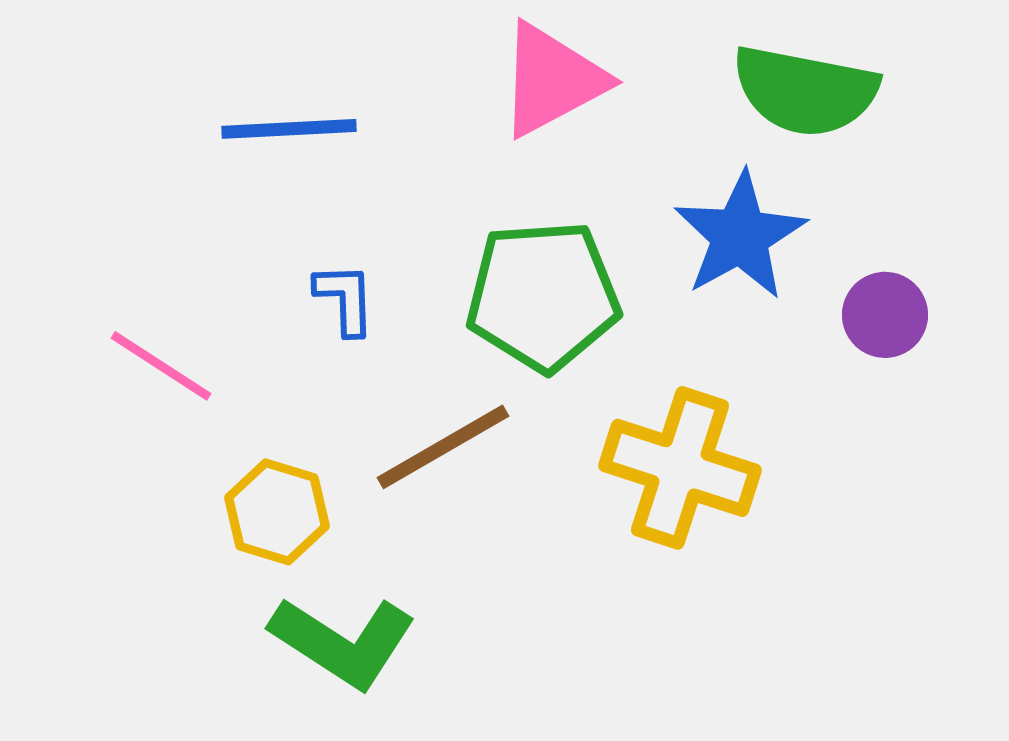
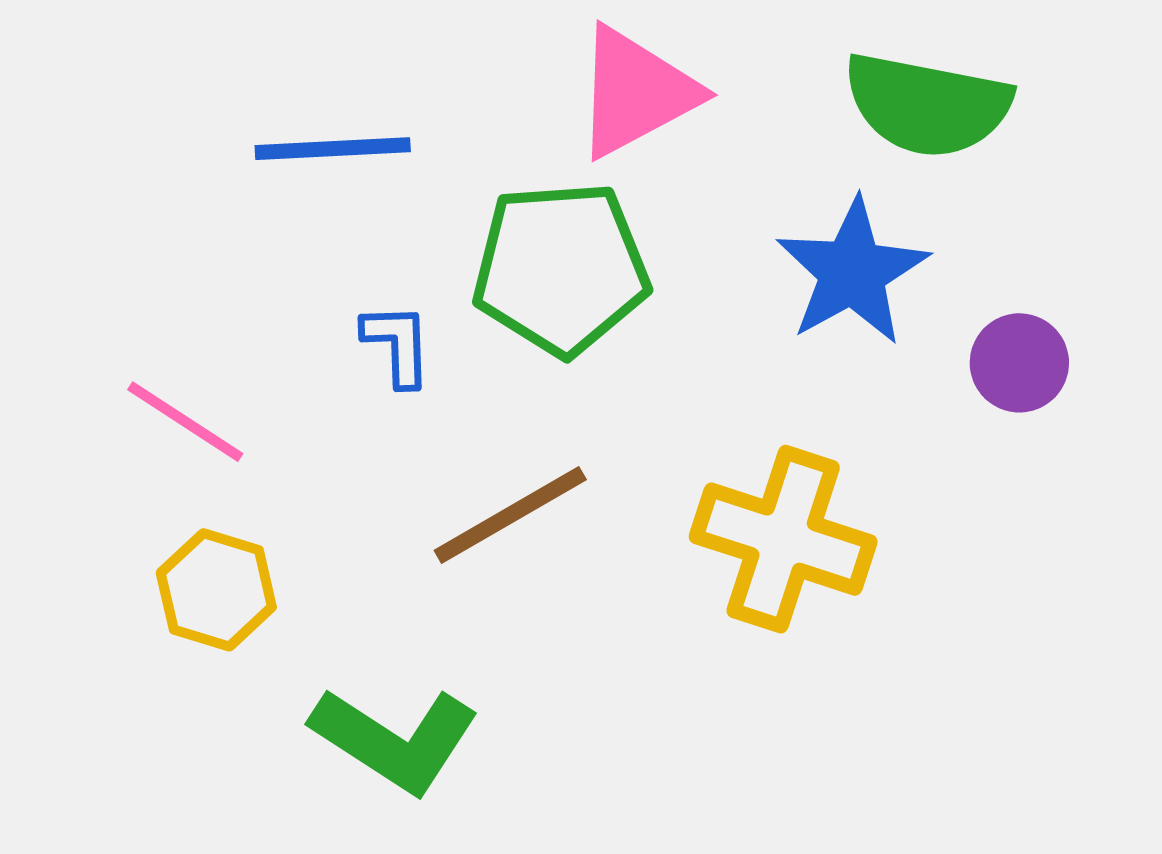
green pentagon: (543, 296) -> (561, 268), moved
yellow hexagon: (277, 512) -> (216, 590), moved

